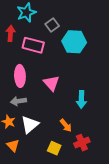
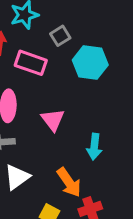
orange arrow: (66, 125) -> (69, 182), size x1.5

